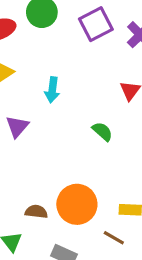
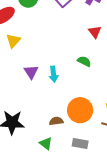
cyan arrow: (52, 90) -> (54, 74), moved

